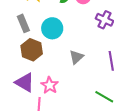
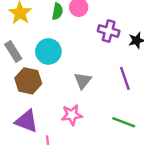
pink star: (50, 85) -> (72, 115), moved, turned -30

